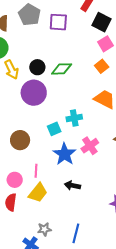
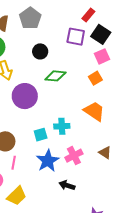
purple square: (58, 22) -> (76, 37), moved
black circle: (37, 67) -> (40, 51), moved
pink line: (36, 171) -> (14, 163), moved
black arrow: (72, 185) -> (67, 185), moved

